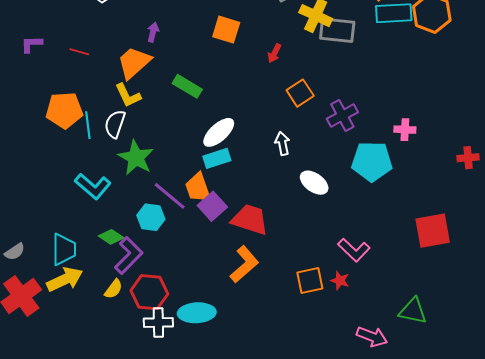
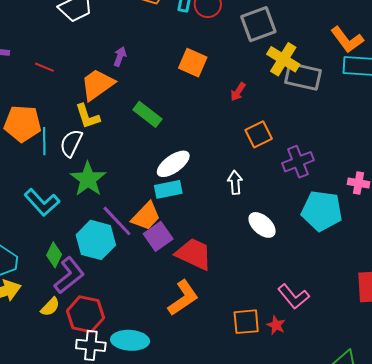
orange trapezoid: (198, 188) -> (146, 216), turned -124
cyan hexagon: (151, 217) -> (96, 240), size x1.4
green diamond: (111, 237) -> (54, 255), turned 75

